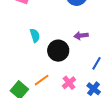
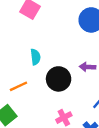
orange line: (42, 80) -> (19, 86), moved

